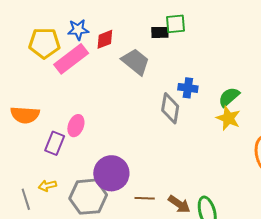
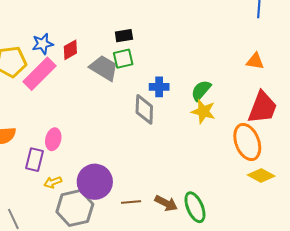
green square: (175, 24) -> (123, 59), moved
yellow arrow: (47, 186) -> (53, 182), moved

